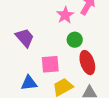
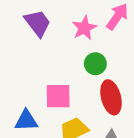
purple trapezoid: (25, 38) -> (38, 23), moved

